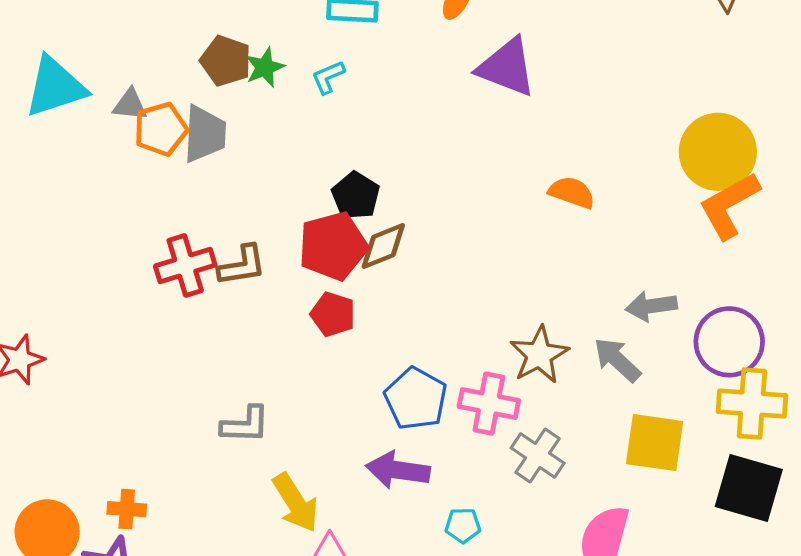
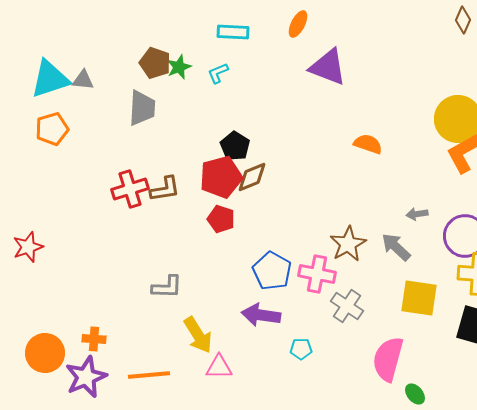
gray triangle: (130, 105) -> (83, 80), moved
orange pentagon: (161, 129) -> (52, 129), moved
gray arrow: (651, 306) -> (417, 214), size x0.7

